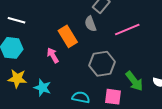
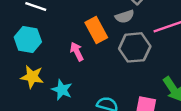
gray semicircle: (90, 24) -> (125, 16), turned -91
gray hexagon: (102, 64) -> (135, 47), moved

